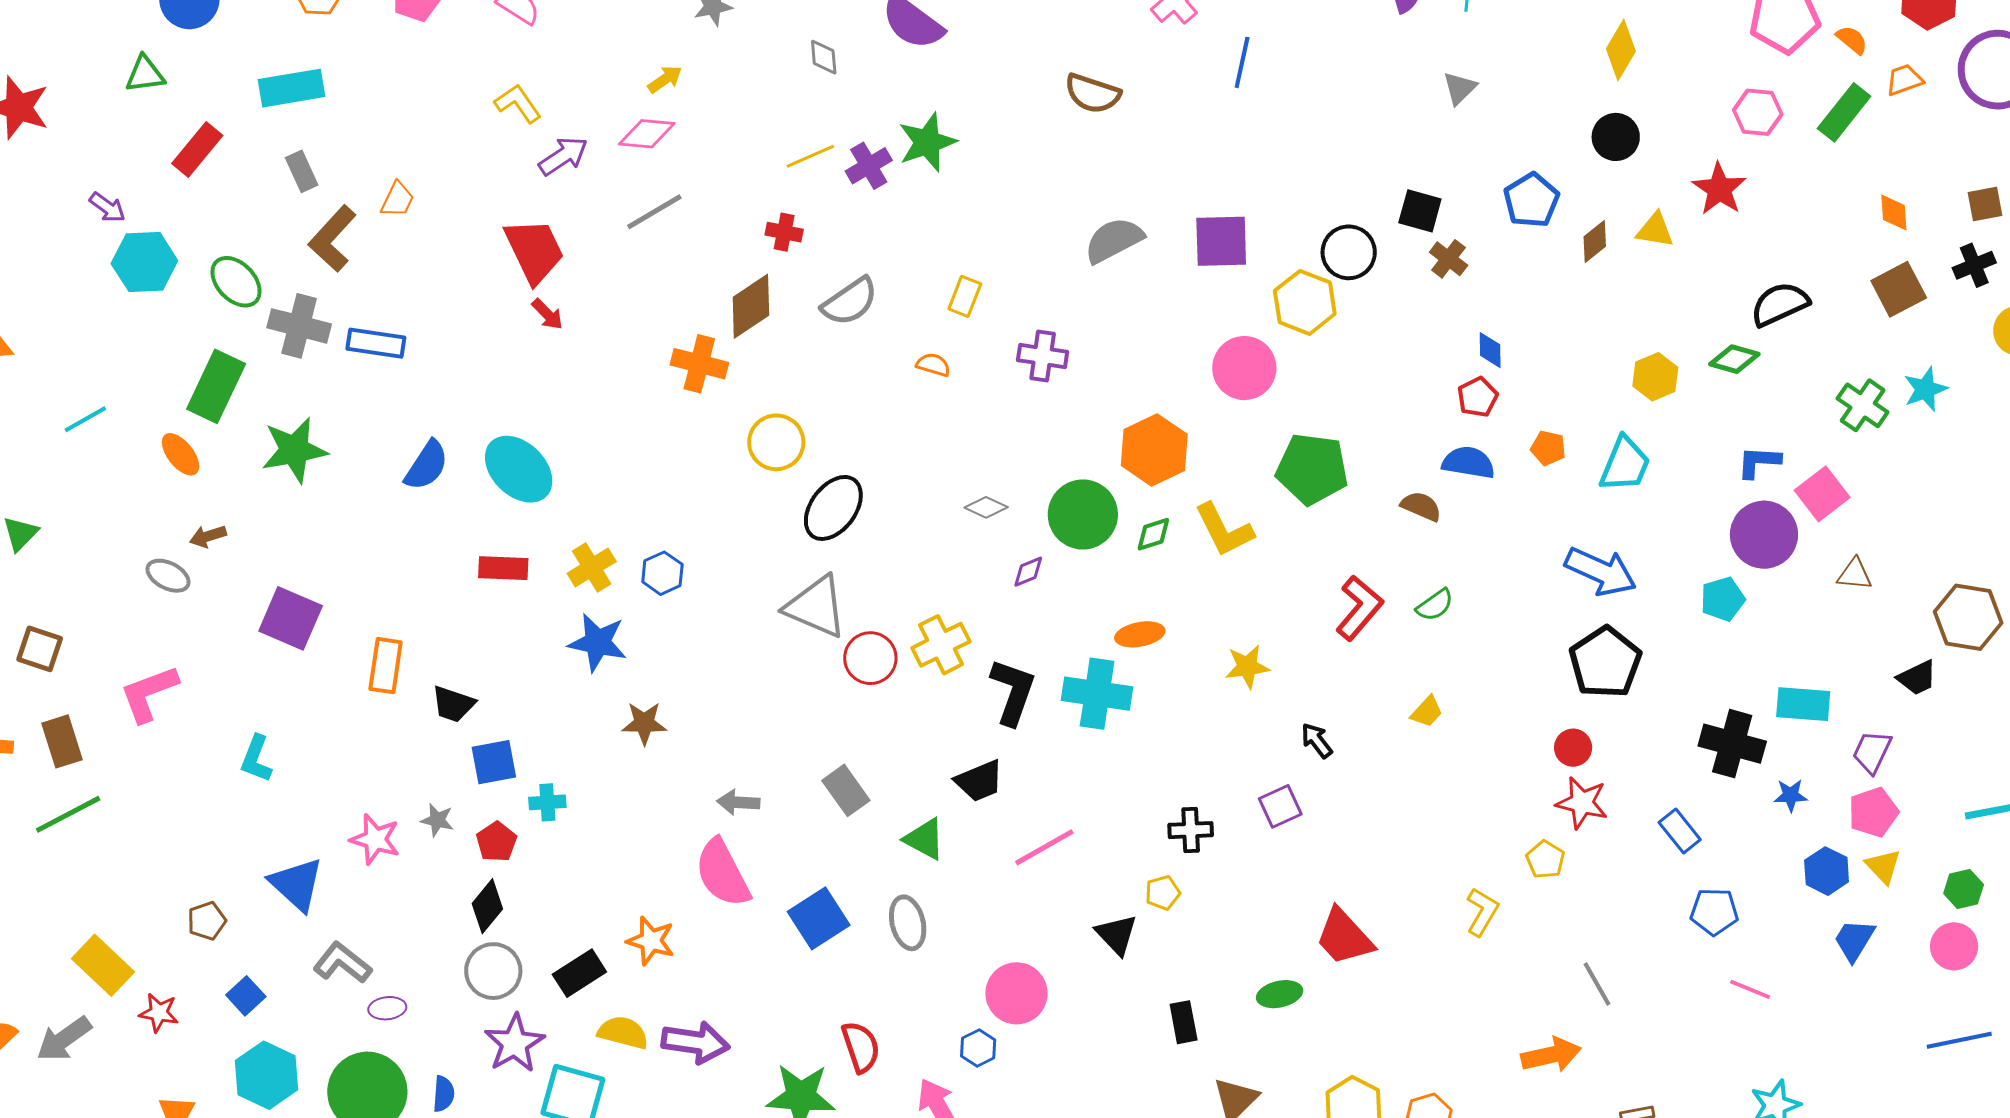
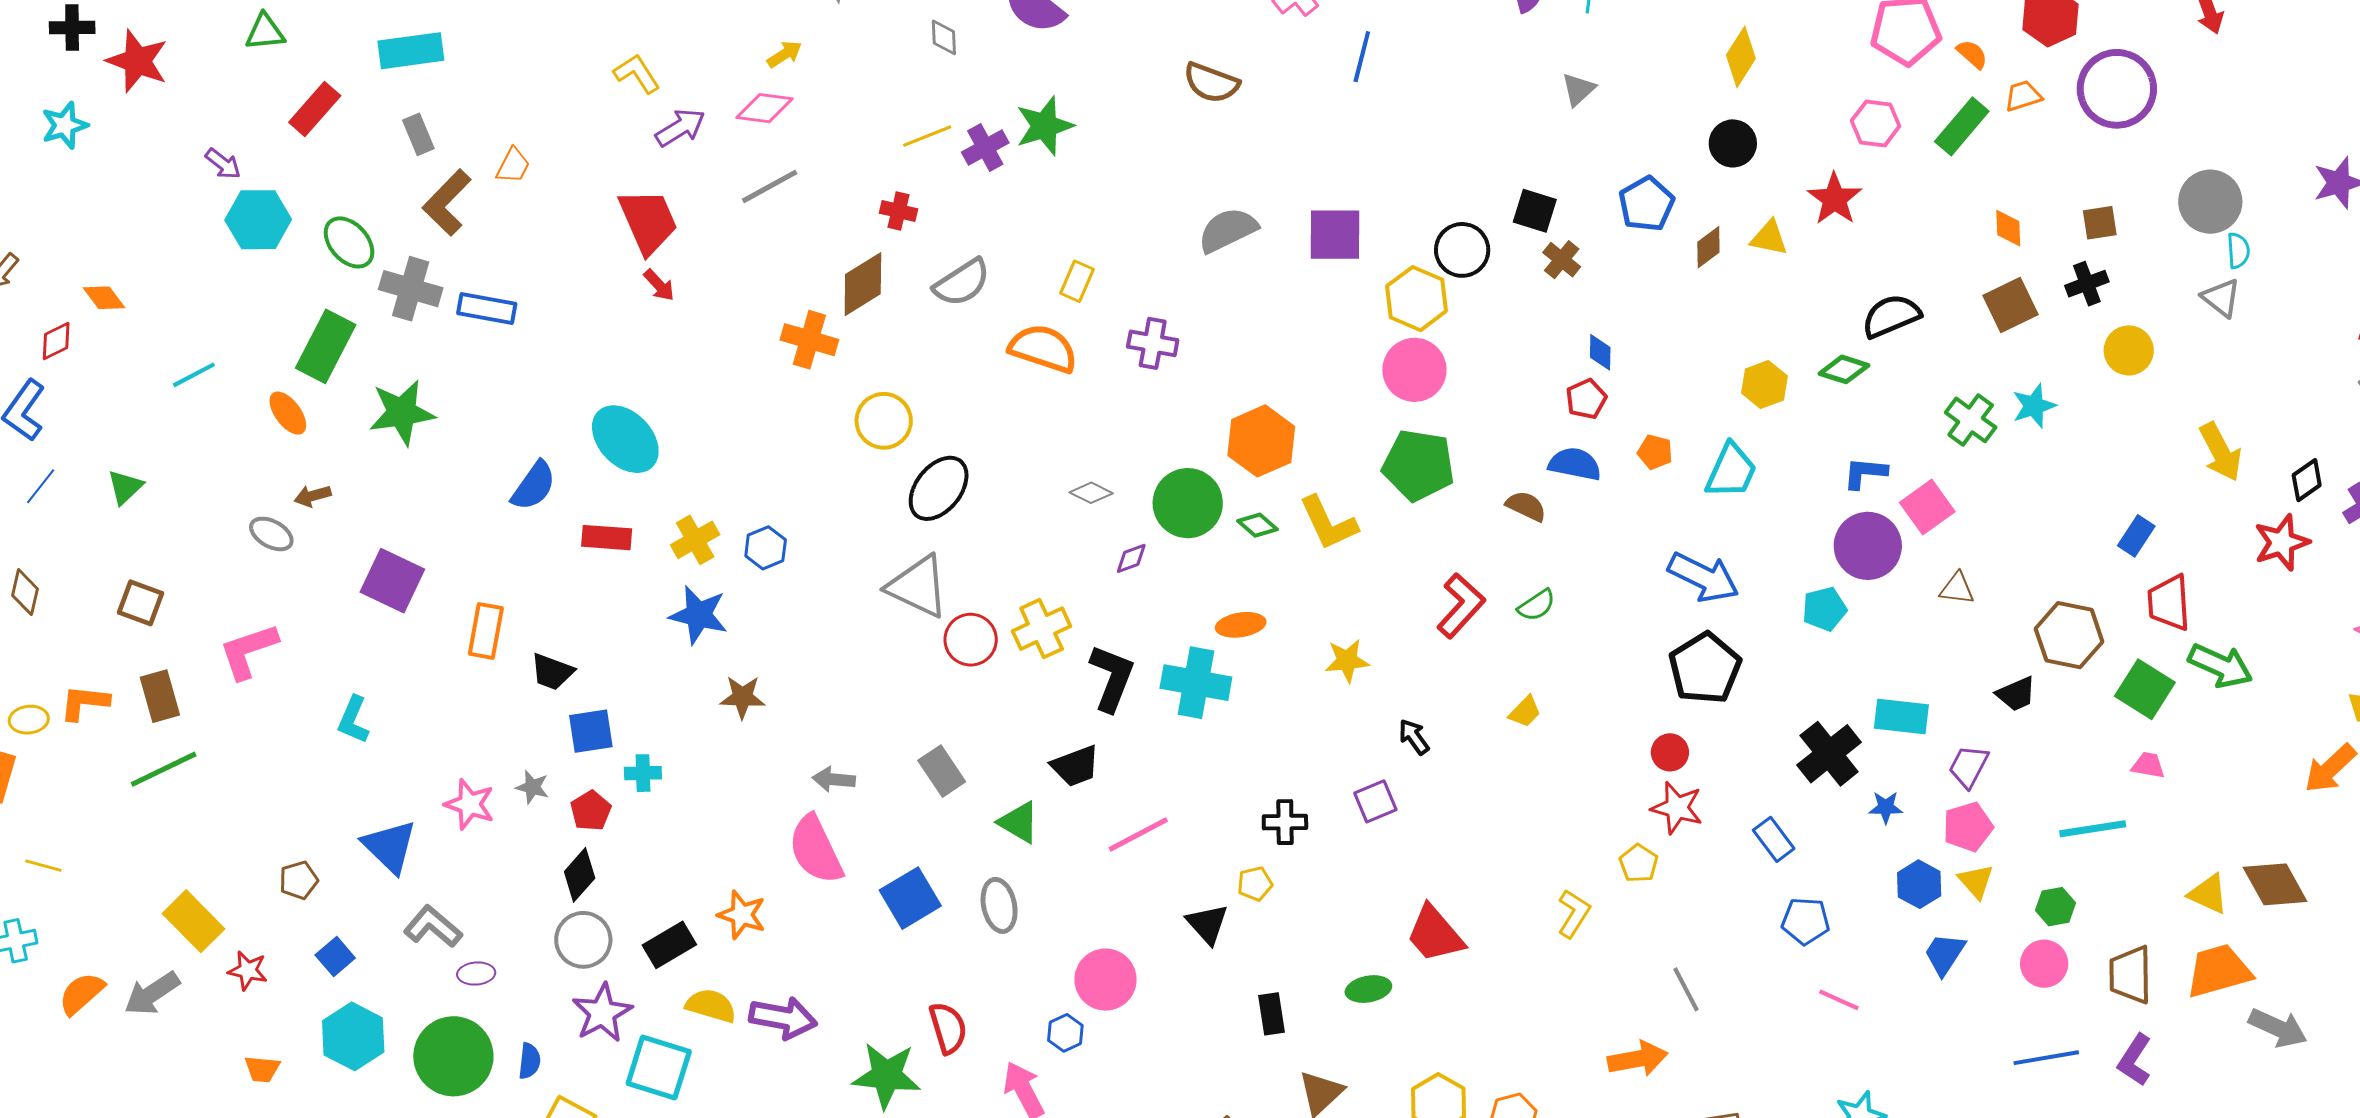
orange semicircle: (933, 365) -> (1043, 348), size x2.0
pink circle: (1244, 368) -> (1414, 370), moved
blue semicircle: (427, 465) -> (534, 486), moved
green diamond: (1153, 534) -> (1257, 525), turned 57
black cross: (1732, 744) -> (1829, 754), turned 34

